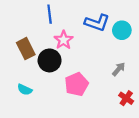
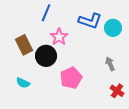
blue line: (50, 14) -> (46, 13), turned 30
gray arrow: (119, 69) -> (110, 64), turned -64

